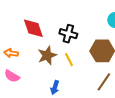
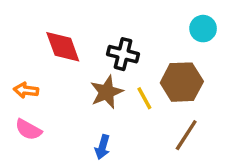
brown star: (47, 55) -> (107, 92), moved
yellow line: (69, 60) -> (144, 98), moved

